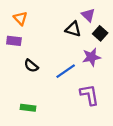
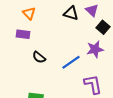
black triangle: (73, 29) -> (71, 13), moved

